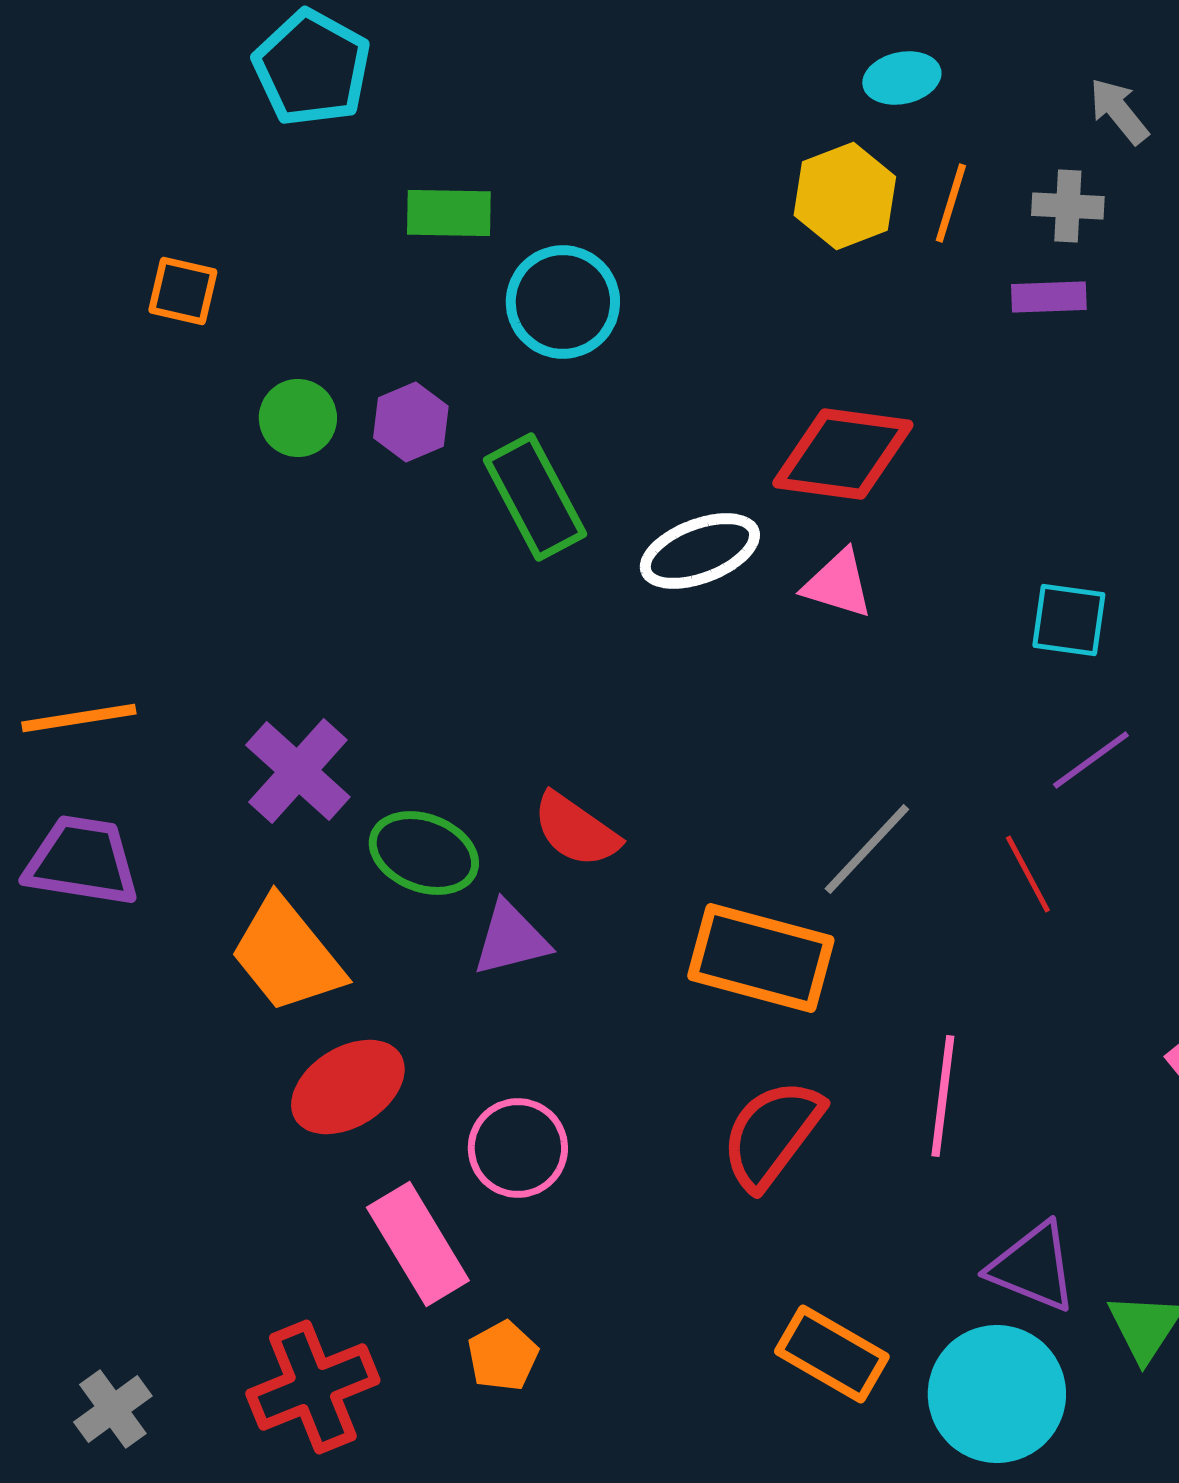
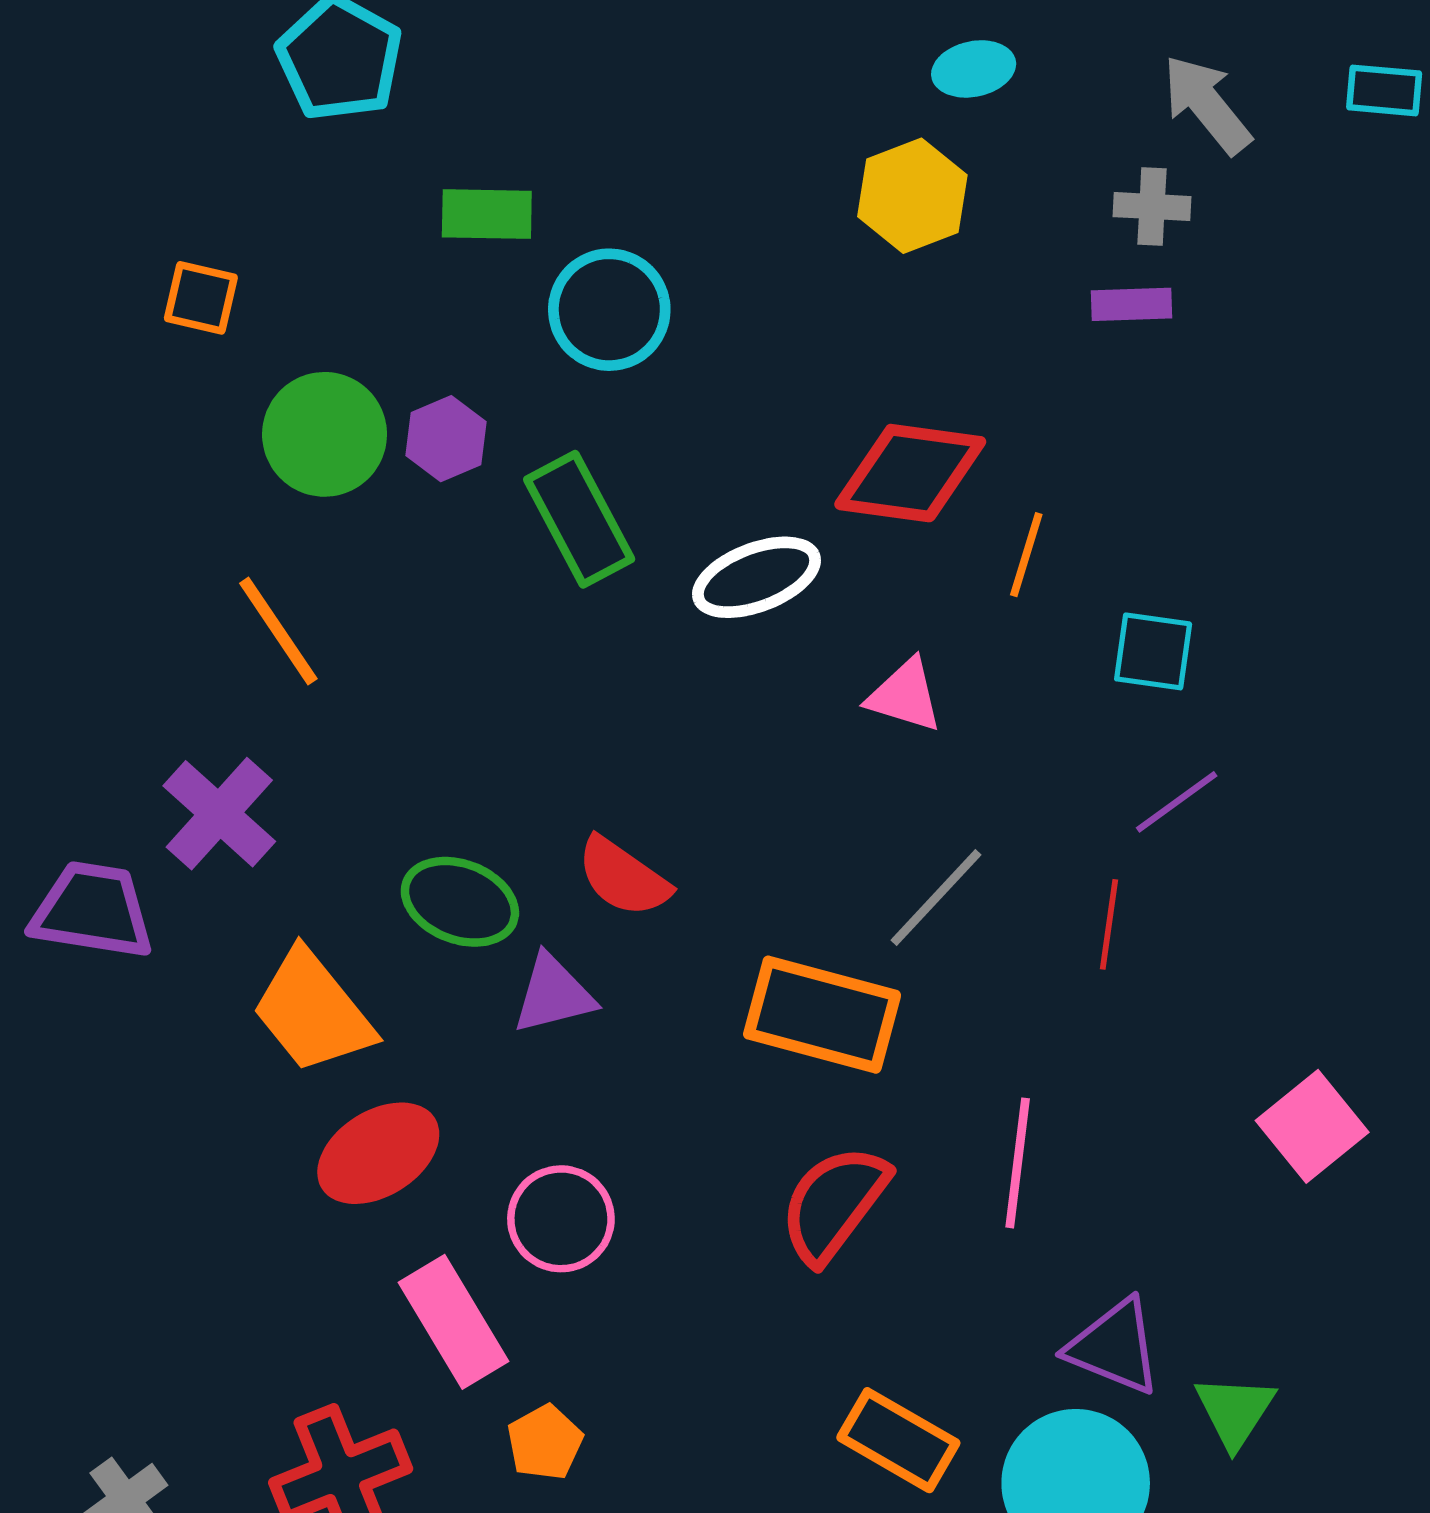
gray arrow: (1119, 111) -> (1207, 104), size x1.4
orange line: (951, 203) -> (1026, 555), moved
green circle: (298, 418) -> (325, 434), size x1.5
pink triangle: (838, 584) -> (905, 695), moved
orange line: (79, 718) -> (278, 631), moved, turned 65
purple cross: (298, 771) -> (219, 814), moved
red line: (1028, 874) -> (1109, 924), turned 36

